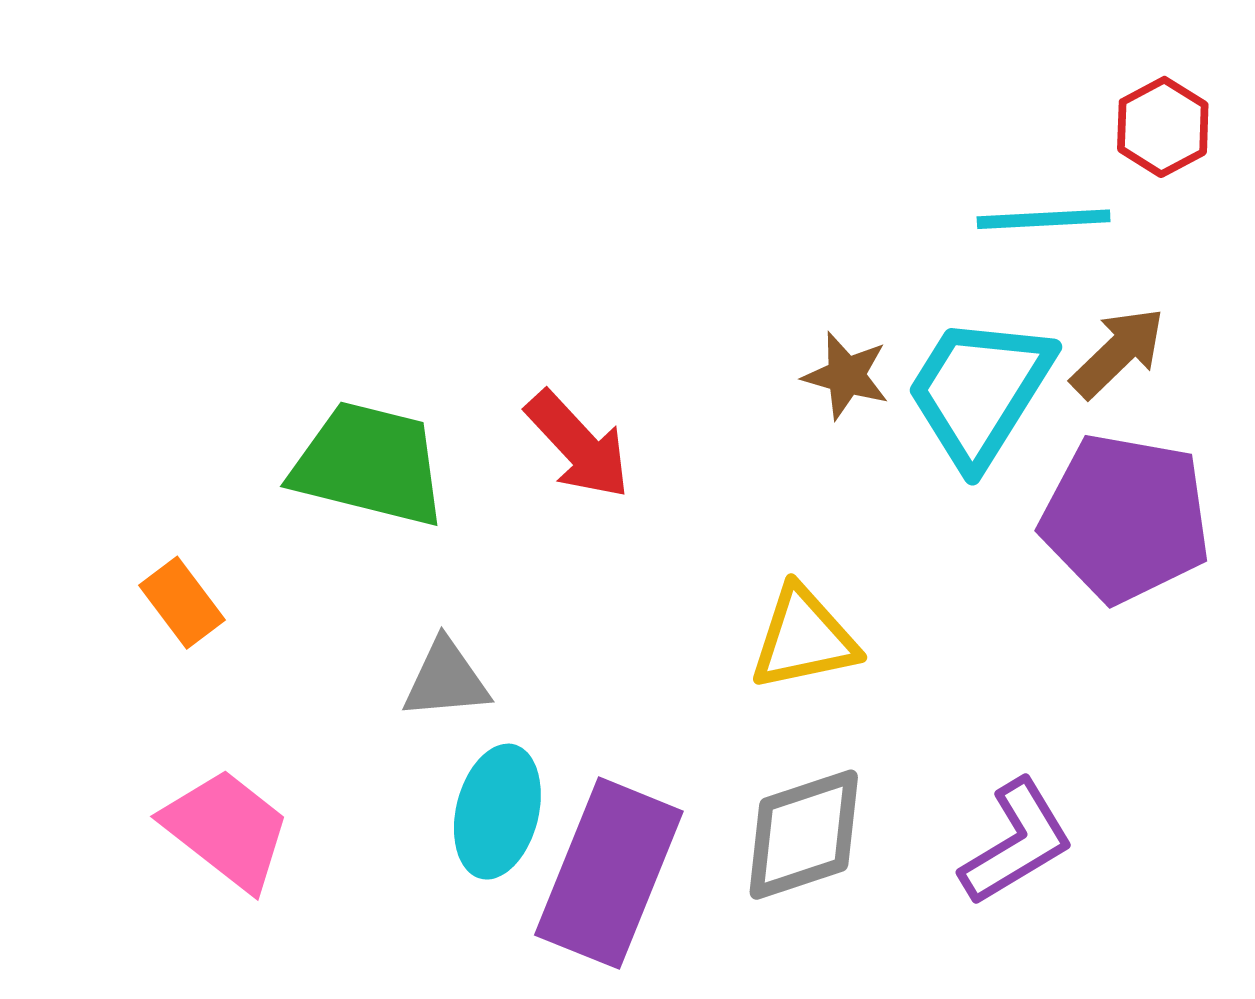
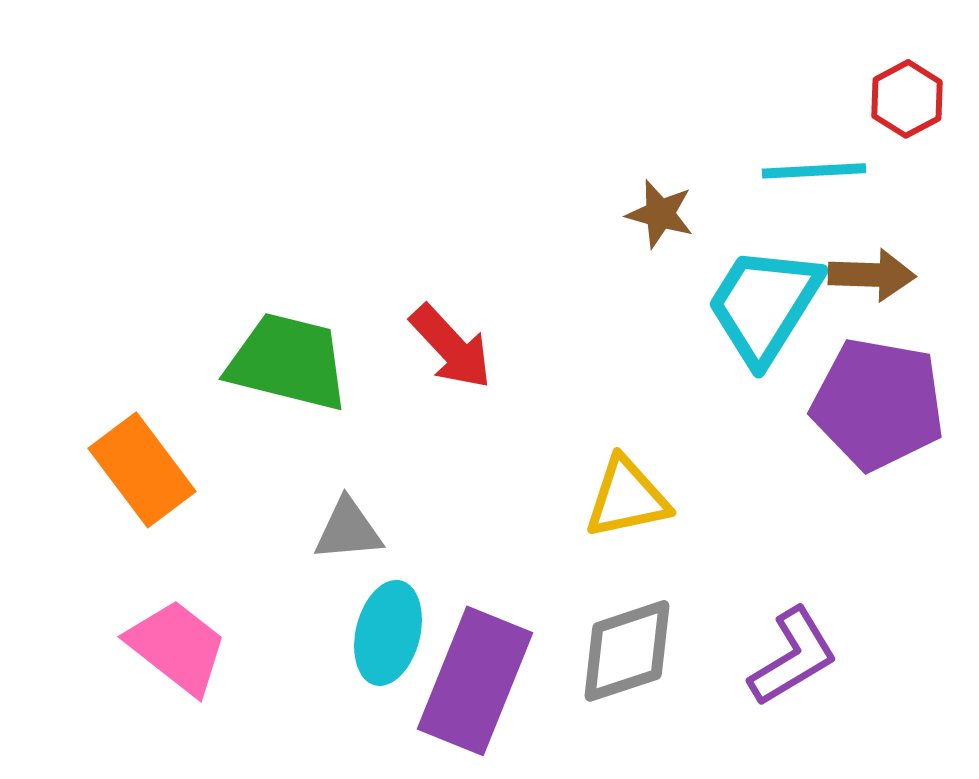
brown arrow: (1118, 353) -> (872, 275), turned 46
brown star: (846, 376) -> (660, 214), moved
orange rectangle: (182, 603) -> (142, 470), size x1.6

